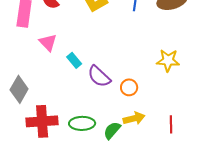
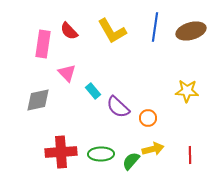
gray diamond: (19, 89) -> (38, 100), moved, turned 48

